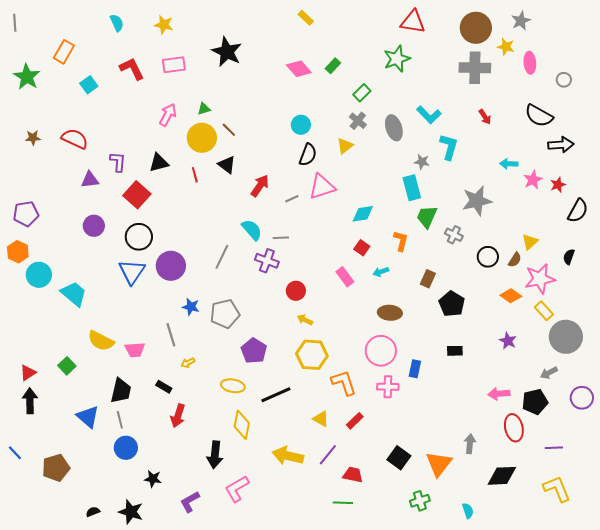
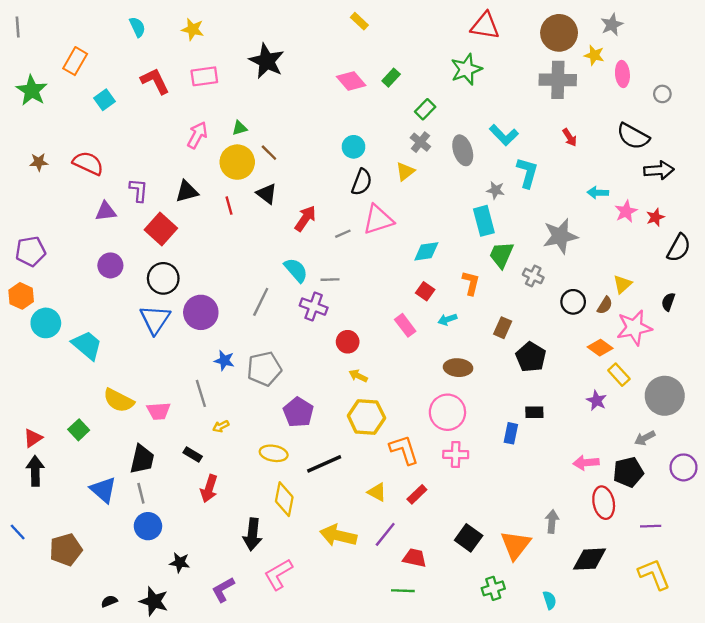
yellow rectangle: (544, 311) -> (619, 375), moved
blue rectangle: (415, 369) -> (511, 433), moved

